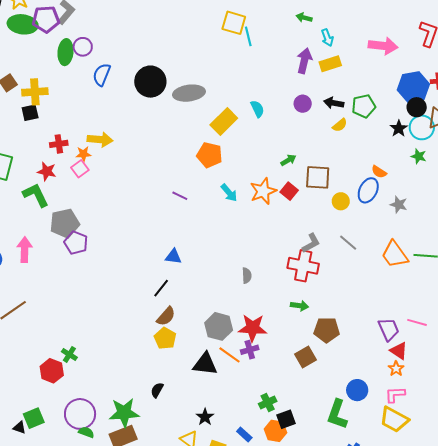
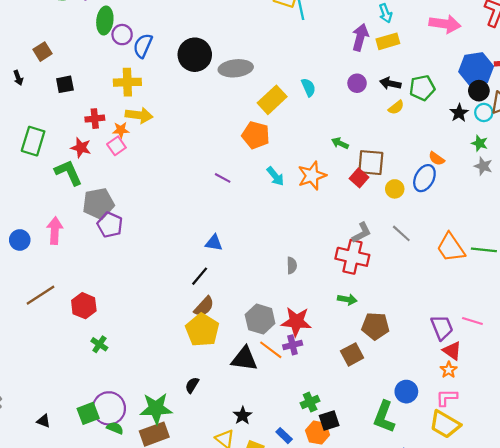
purple circle: (83, 47) -> (122, 35), moved
yellow cross: (35, 92) -> (127, 82), moved
cyan circle: (422, 127) -> (484, 112), size x0.7
green arrow: (288, 160) -> (340, 143), turned -126
red square: (289, 191) -> (359, 178), moved
gray star: (399, 205) -> (483, 166), moved
yellow pentagon: (165, 338) -> (202, 330), size x1.4
red hexagon: (52, 371) -> (84, 306), moved
green square: (34, 418) -> (88, 413), moved

